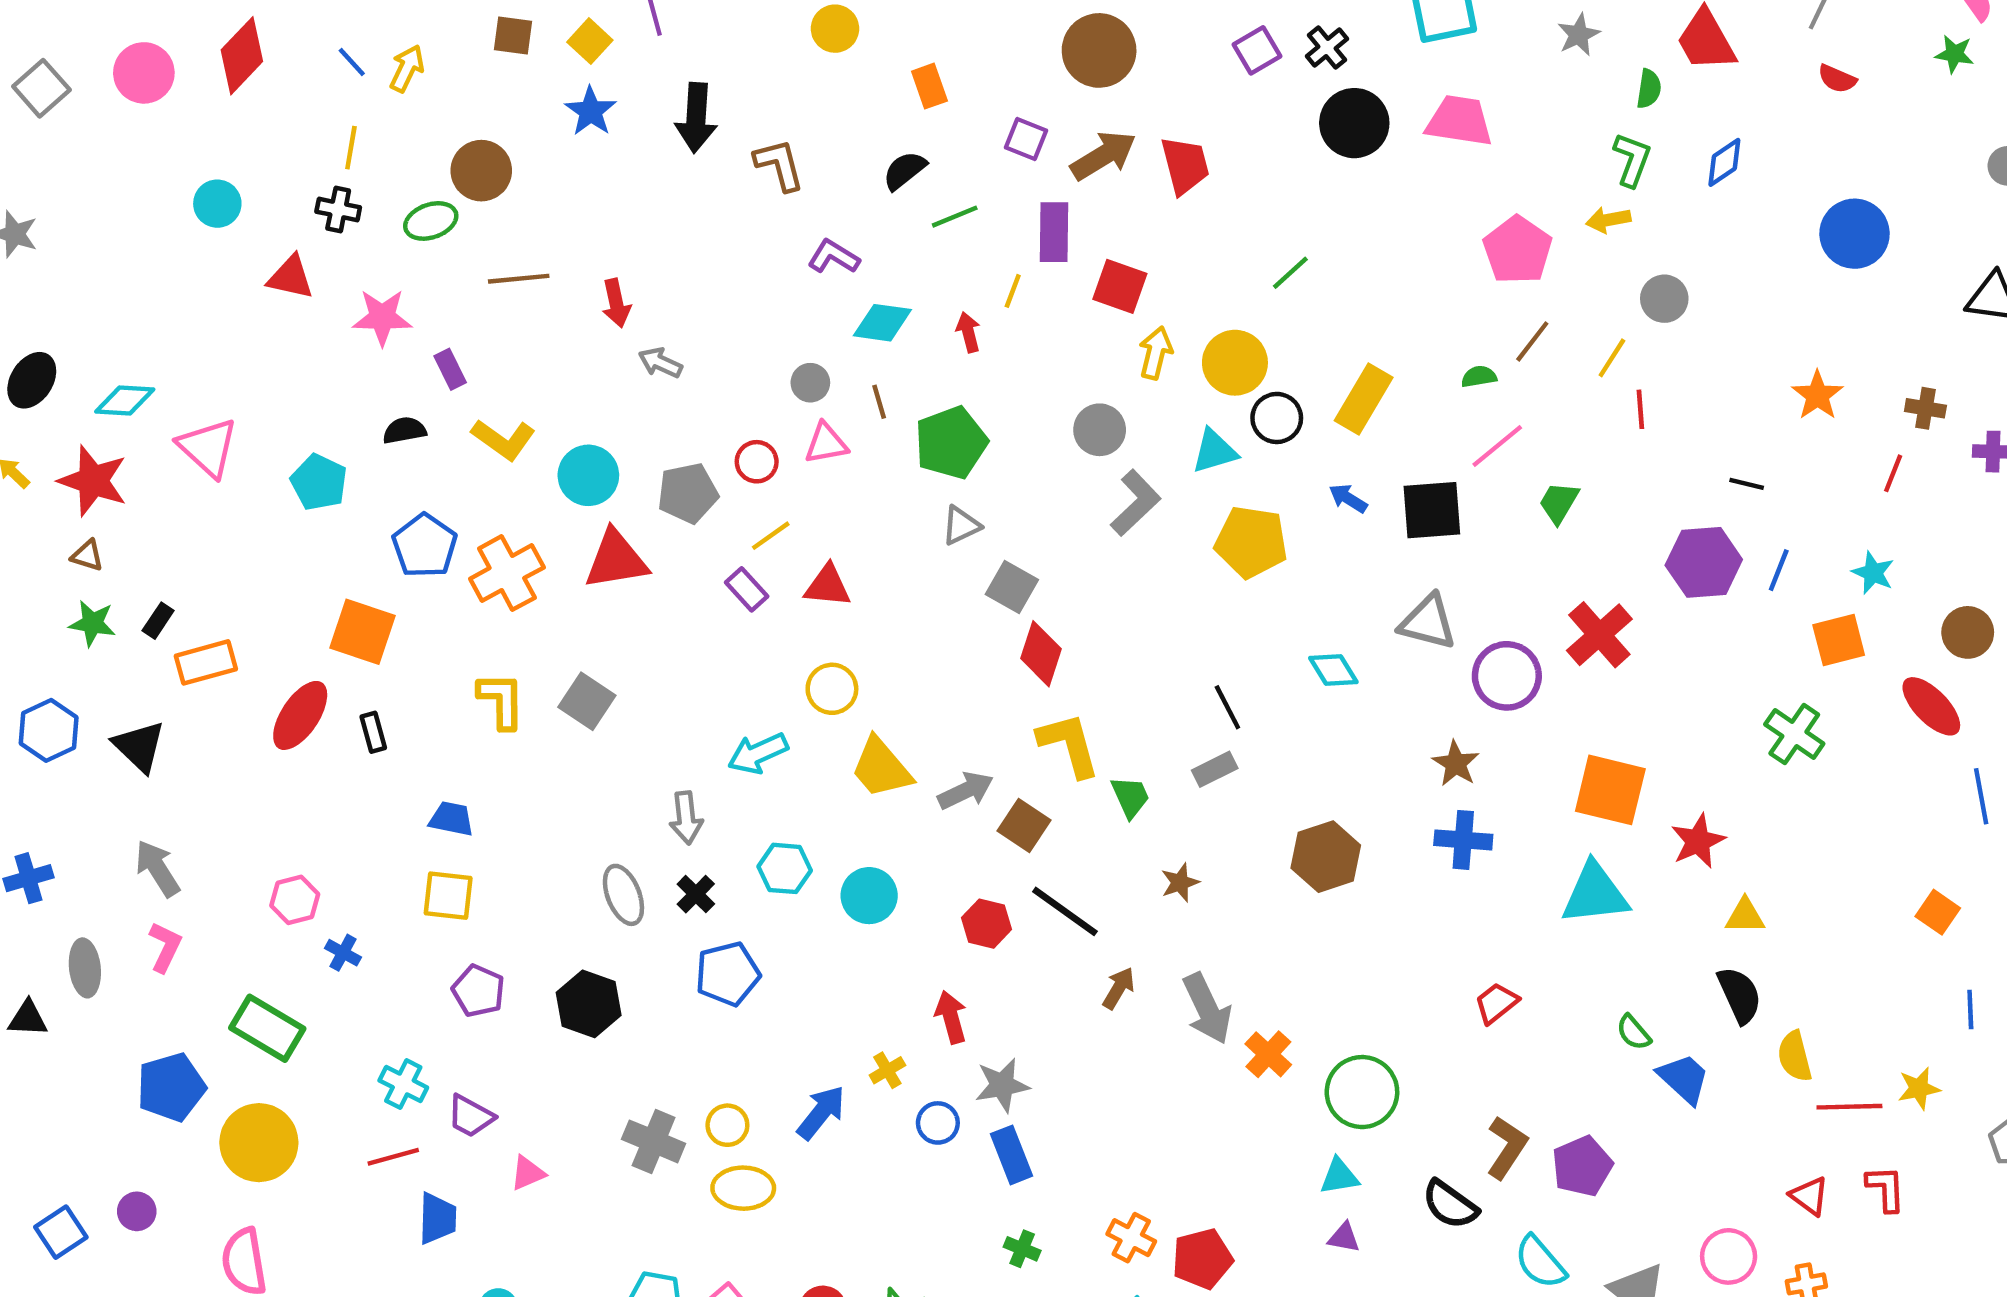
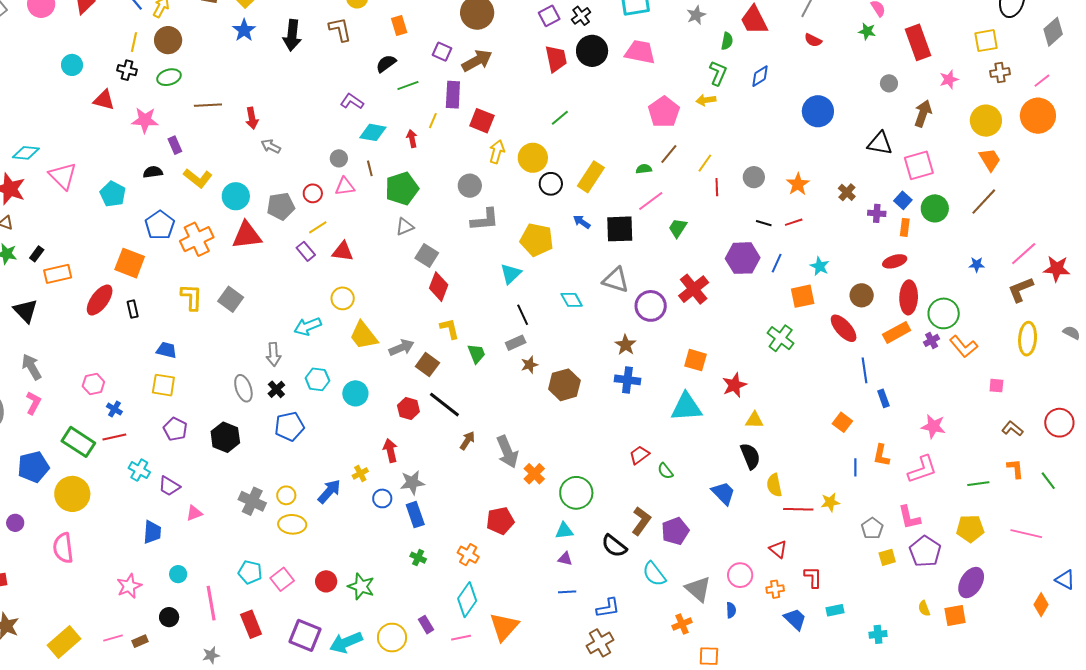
brown L-shape: (779, 165) -> (340, 29), moved
red trapezoid: (1185, 165) -> (556, 59), moved
brown circle: (481, 171) -> (168, 40), moved
gray circle: (1664, 299) -> (754, 177), moved
brown cross: (1925, 408) -> (847, 192), turned 30
cyan triangle: (1215, 451) -> (511, 274), moved, turned -30
red line: (1893, 473) -> (794, 222), moved, turned 48
gray L-shape: (1136, 503) -> (485, 220), turned 36
yellow L-shape: (1069, 745) -> (450, 329), size x0.7
orange square: (1610, 790) -> (695, 360), size x0.7
brown star: (1180, 883) -> (529, 365), moved
green semicircle: (1634, 1032) -> (665, 471), moved
red line: (393, 1157) -> (114, 437), moved
red L-shape: (1886, 1188) -> (813, 577), moved
red pentagon: (1202, 1259) -> (500, 521), moved

